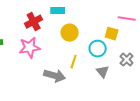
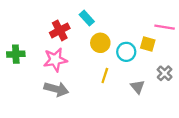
cyan rectangle: (58, 11) -> (87, 18), turned 48
cyan circle: (98, 49) -> (126, 52), moved
gray arrow: (55, 76) -> (56, 89), moved

